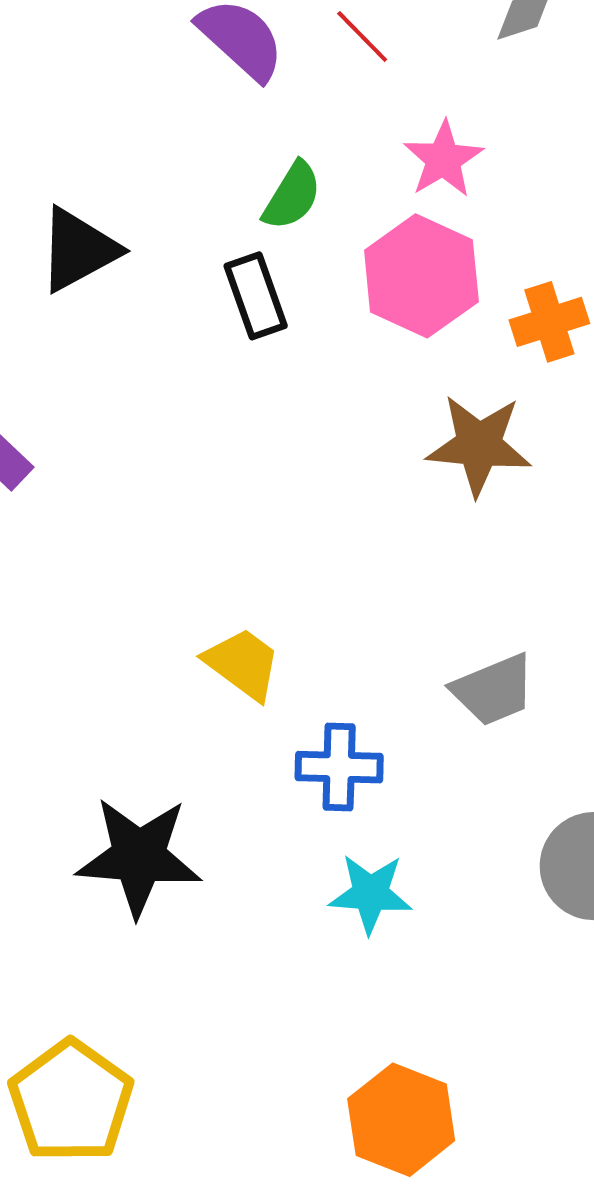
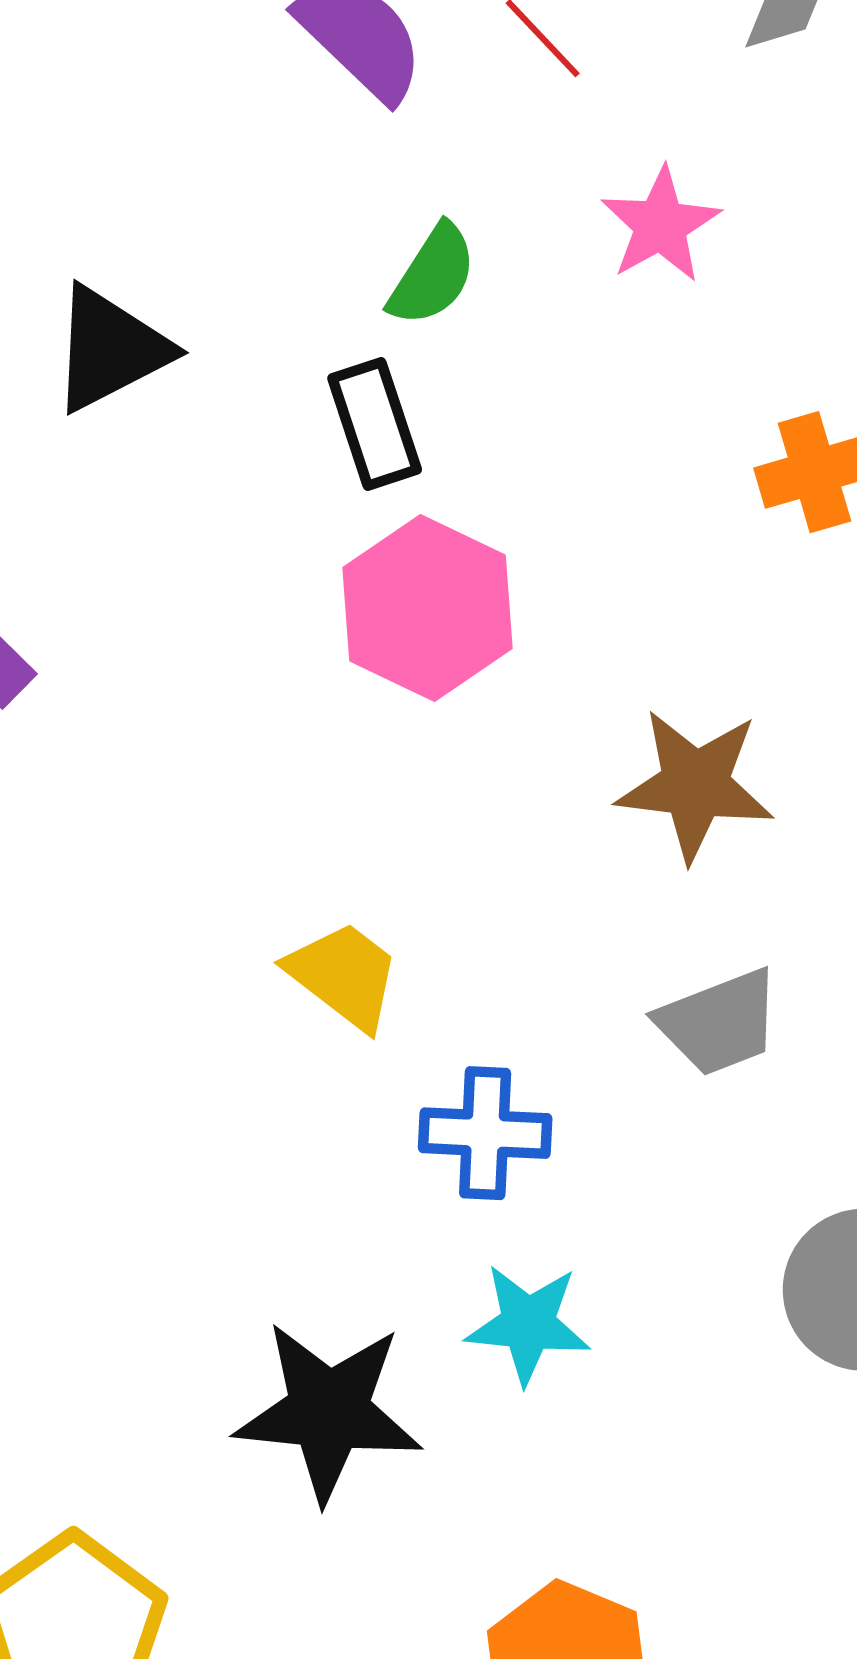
pink hexagon: (421, 276) -> (428, 608), moved
brown star: (479, 445) -> (695, 785), moved
black star: (139, 857) -> (328, 1411), moved

